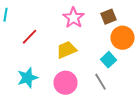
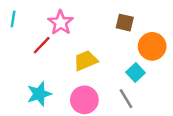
brown square: (108, 17) -> (125, 23), moved, turned 35
pink star: (74, 18) -> (61, 23), moved

